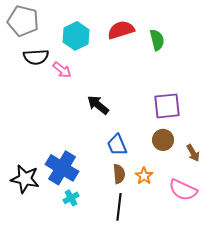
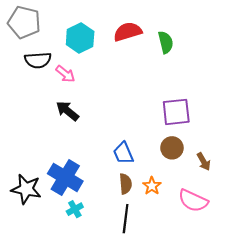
black arrow: (98, 105) -> (67, 111), moved

